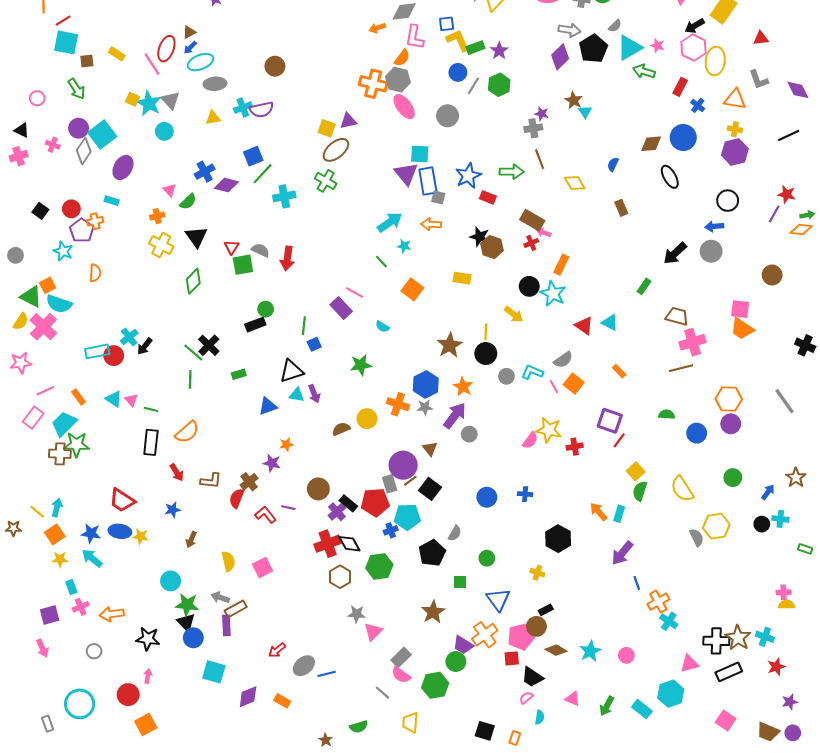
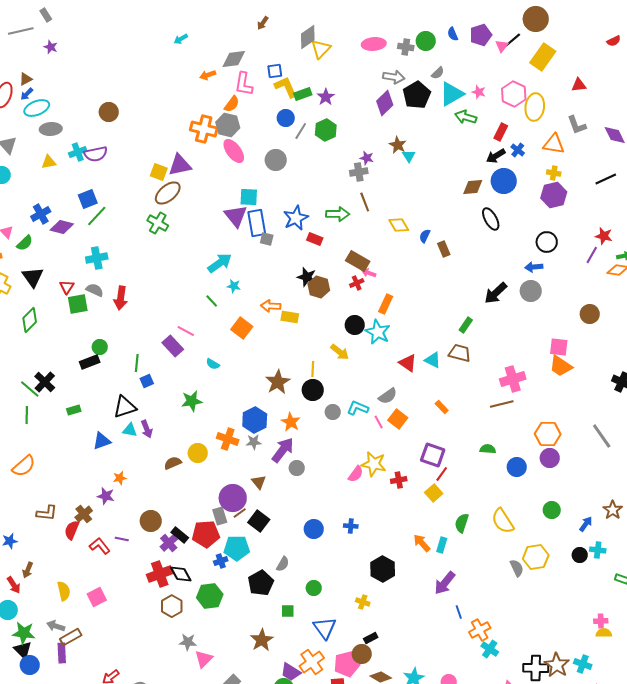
black arrow: (695, 26) -> (496, 156), moved
purple triangle: (348, 121) -> (180, 165), size x1.4
blue semicircle: (613, 164) -> (425, 236), moved
cyan cross: (284, 196) -> (97, 258), moved
orange arrow: (431, 224) -> (271, 306), moved
brown trapezoid: (677, 316) -> (460, 353), moved
yellow square: (636, 471) -> (434, 493), moved
red arrow: (177, 472) -> (14, 585), moved

